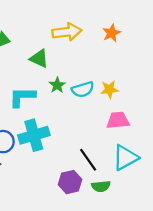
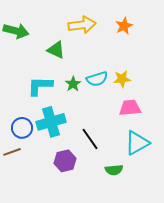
green star: (57, 85) -> (73, 84), moved
black line: (88, 160) -> (90, 139), moved
purple hexagon: (70, 182) -> (65, 161), moved

